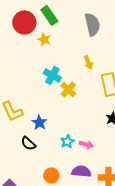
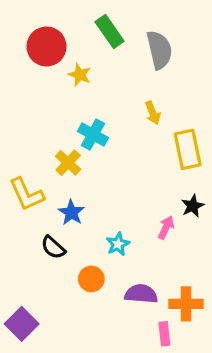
green rectangle: (49, 15) -> (110, 32), moved
yellow cross: (68, 89) -> (68, 163), moved
pink arrow: (86, 144) -> (166, 227), moved, turned -80
orange circle: (51, 175) -> (91, 279), moved

